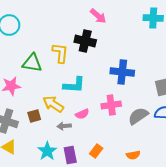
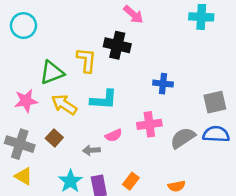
green triangle: (32, 63) -> (52, 72), turned -30
blue cross: (122, 72) -> (163, 84), size x0.7
yellow arrow: (53, 104) -> (64, 105), moved
brown square: (34, 116) -> (54, 138), turned -32

